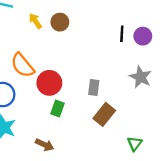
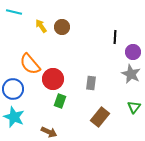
purple circle: (143, 36) -> (133, 52), moved
brown rectangle: (104, 114) -> (100, 117), moved
green triangle: (135, 144) -> (134, 107), moved

